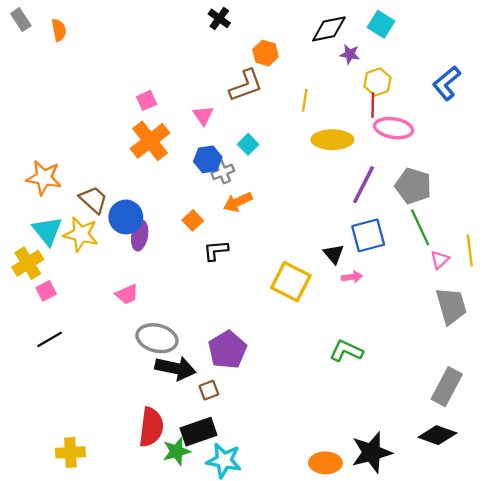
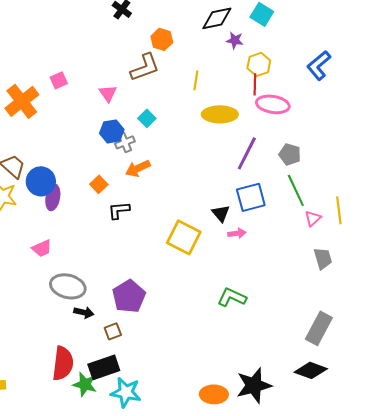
orange cross: (150, 141) -> (22, 101), moved
gray pentagon: (413, 186) -> (290, 154), size x0.7
gray trapezoid: (451, 306) -> (323, 258), size x0.7
black arrow: (175, 368) -> (84, 312), size x0.6
green star: (177, 451) -> (85, 384), turned 30

